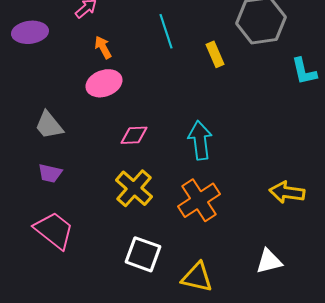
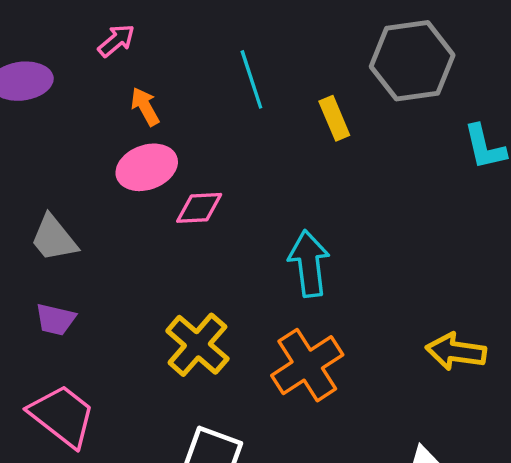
pink diamond: (134, 135) -> (199, 208), moved

